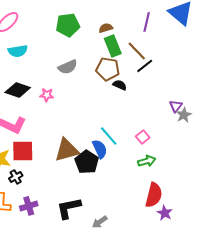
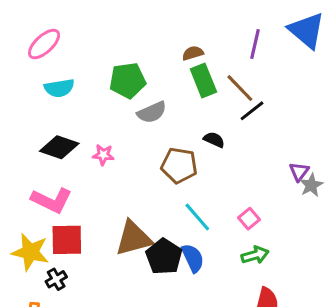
green pentagon: (68, 25) -> (128, 80), moved
gray semicircle: (68, 67) -> (152, 112), moved
brown pentagon: (108, 69) -> (179, 165), moved
blue semicircle: (100, 149) -> (193, 258), moved

